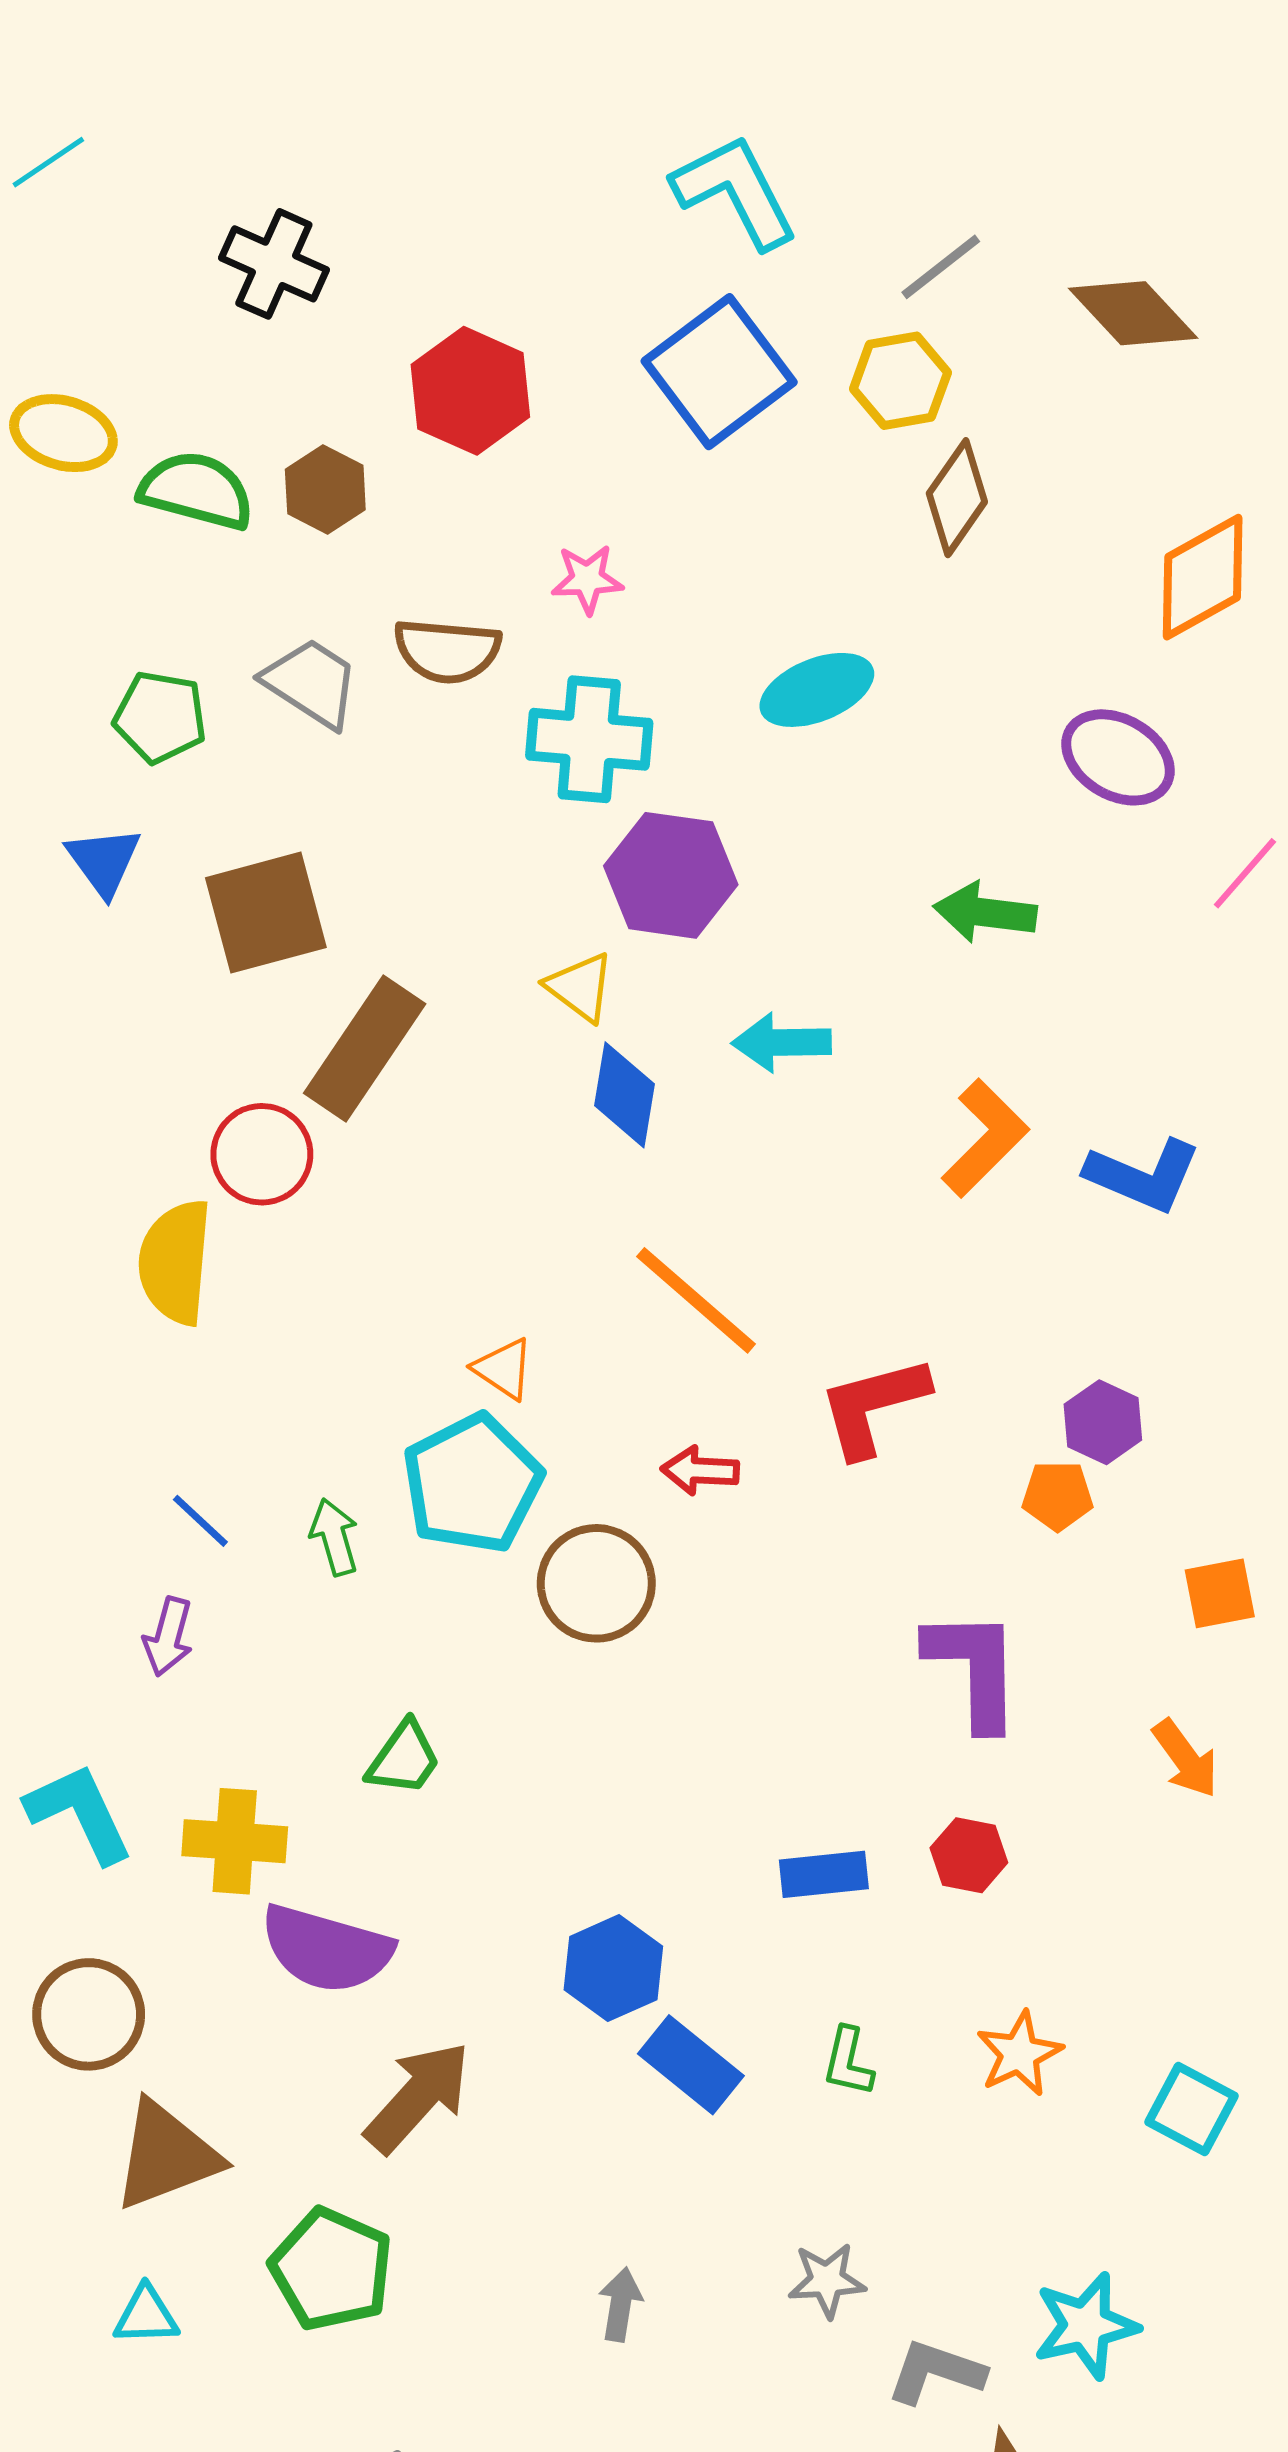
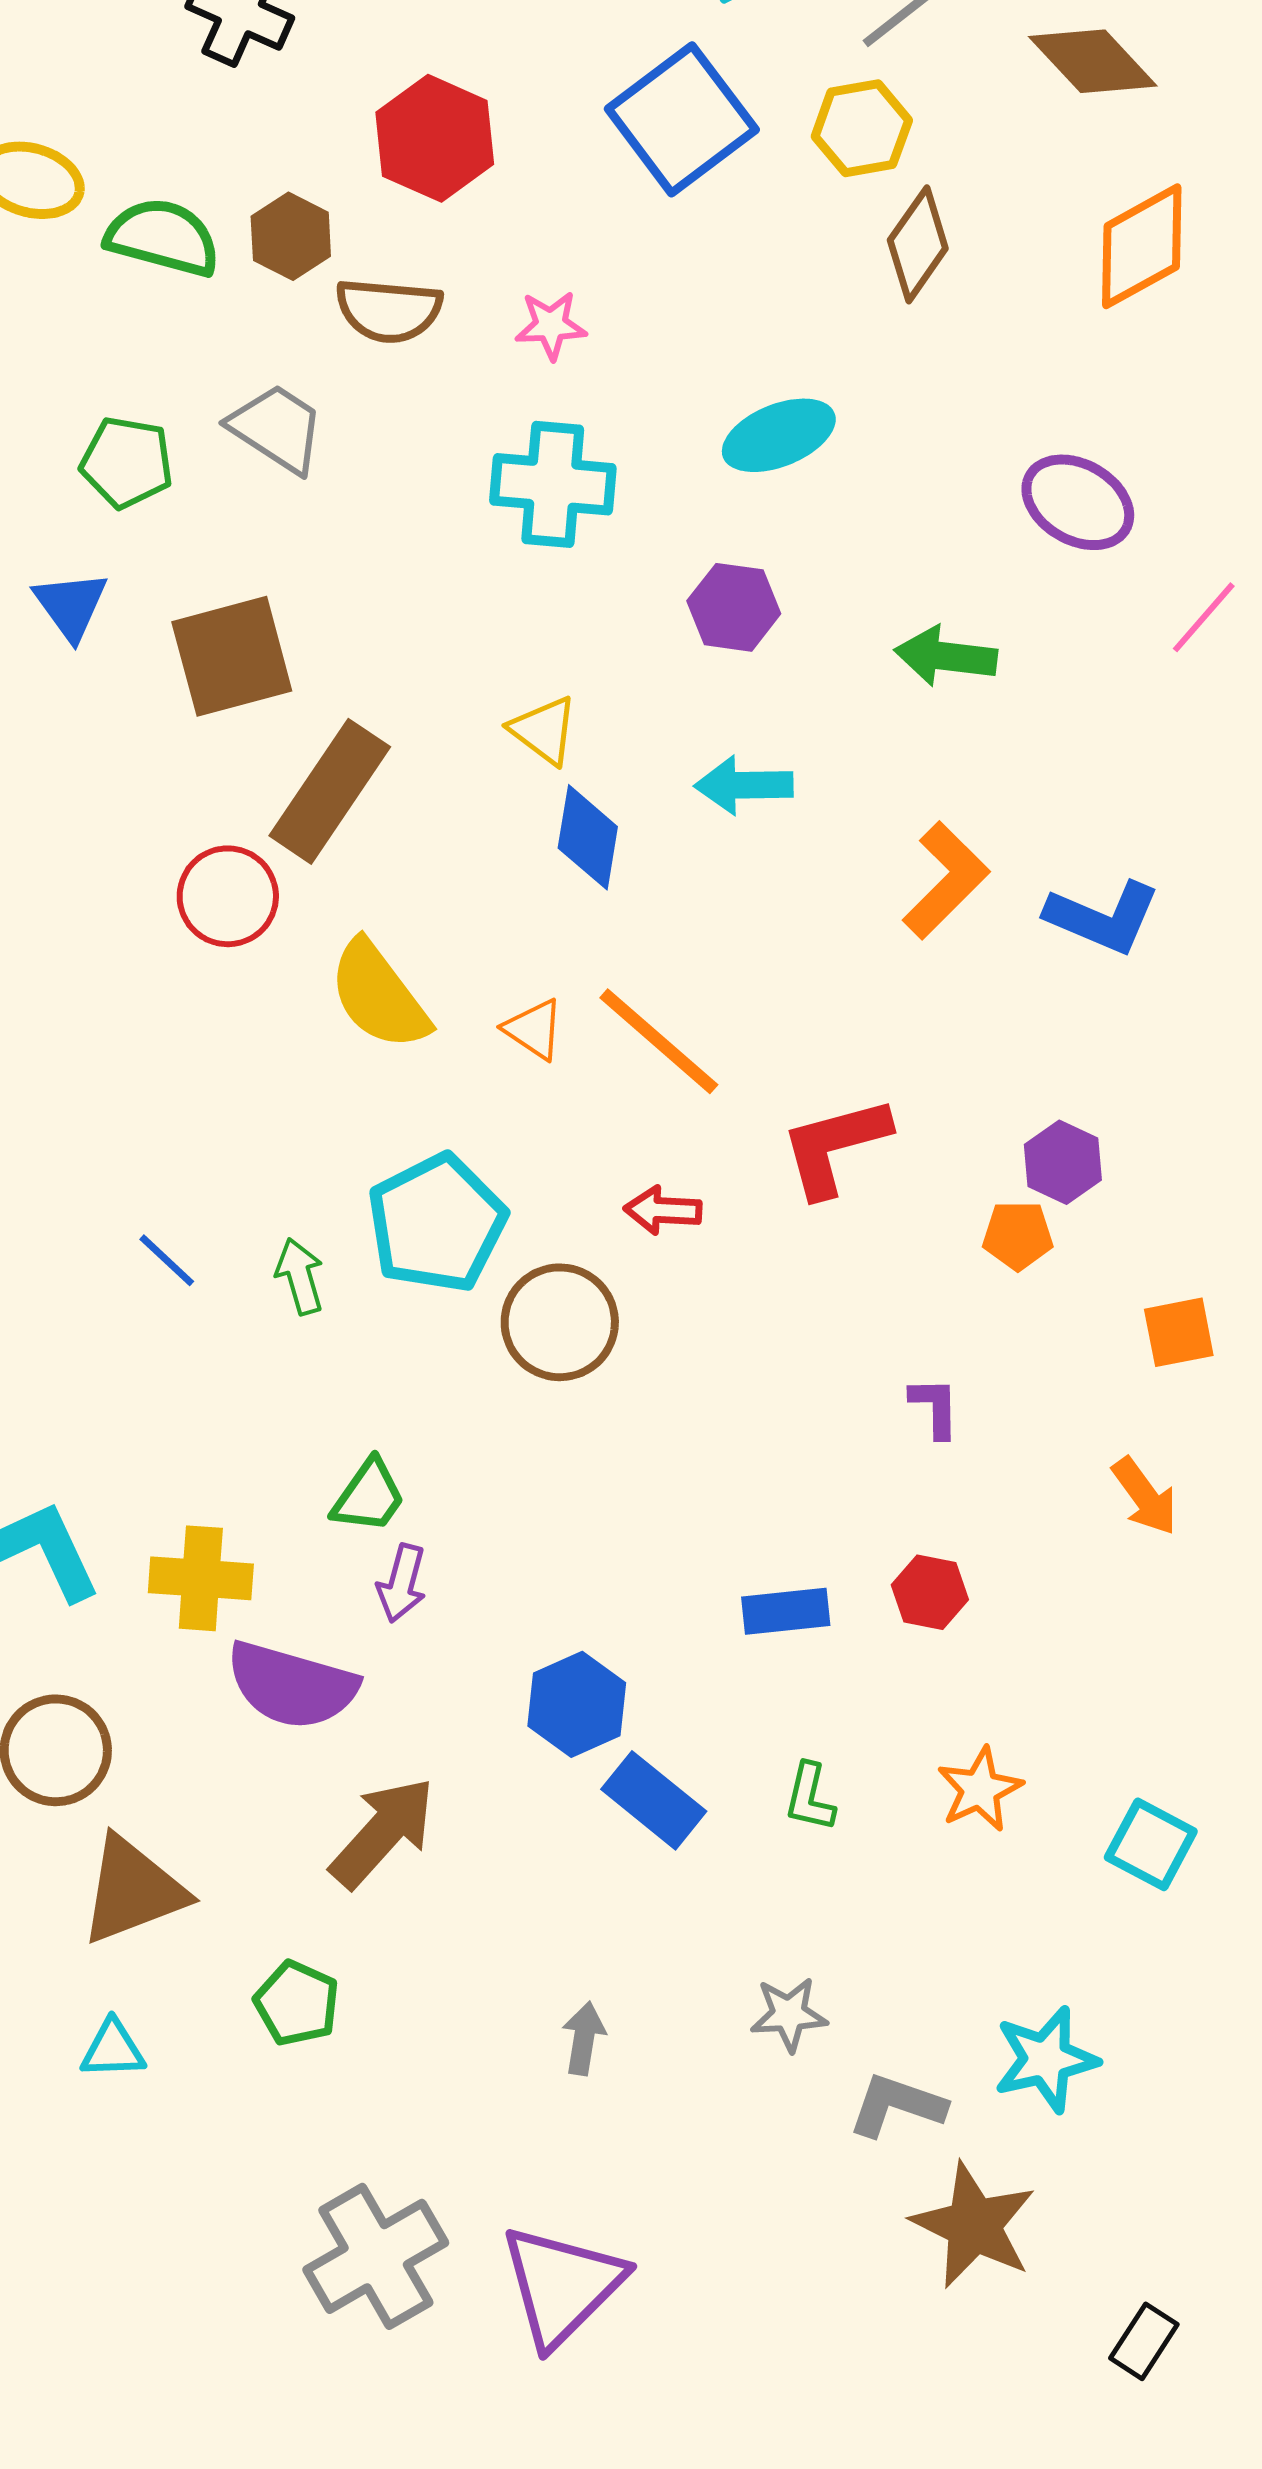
orange diamond: (1203, 577) -> (1142, 246), moved
brown semicircle: (447, 651) -> (389, 310), moved
purple hexagon: (671, 875) -> (734, 607), moved, size x0.7
yellow semicircle: (175, 1262) -> (379, 995), moved, turned -42
orange triangle: (504, 1369) -> (534, 1029), moved
purple arrow: (168, 1637) -> (402, 1583), moved
purple L-shape: (974, 1669) -> (935, 1407), size x0.5
green pentagon: (331, 2269) -> (297, 2003), size x0.7

